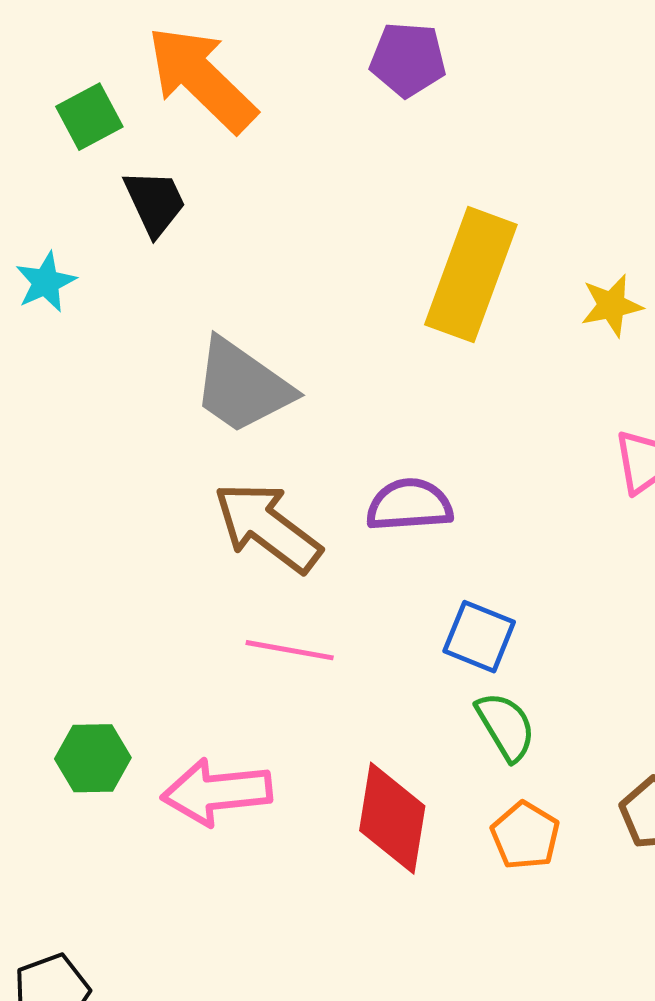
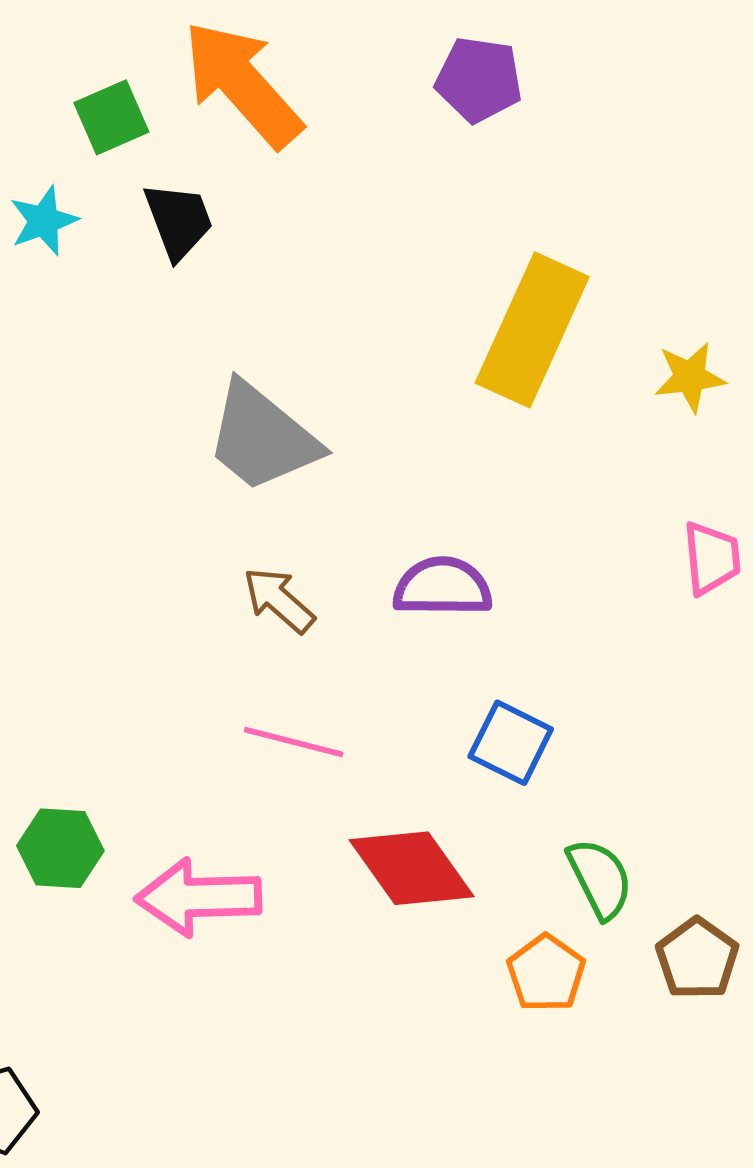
cyan star: (46, 282) -> (44, 221), moved
brown arrow: (267, 527) -> (279, 600), size x0.6
green semicircle: (506, 726) -> (600, 879), moved
red diamond: (392, 818) -> (412, 868), moved, turned -49

